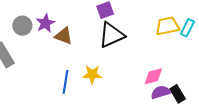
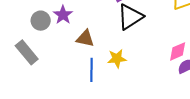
brown triangle: (64, 36) -> (85, 38), moved

